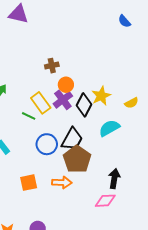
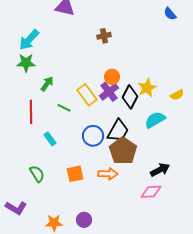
brown cross: (52, 66) -> (104, 36), moved
green line: (29, 116) -> (64, 108), moved
black arrow: (114, 178) -> (160, 170), turned 54

